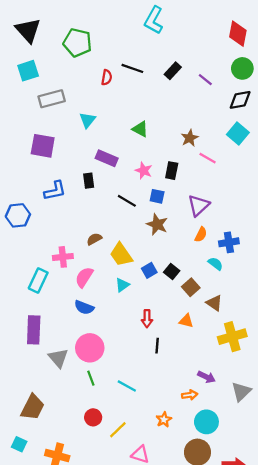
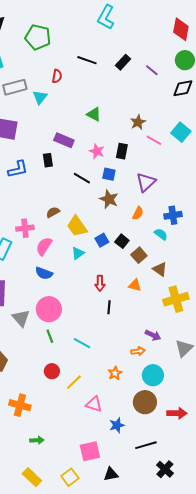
red semicircle: (107, 77) -> (57, 76), moved
cyan triangle: (88, 120) -> (40, 97), moved
cyan square: (238, 134) -> (181, 132), moved
orange semicircle: (201, 234) -> (138, 213), moved

